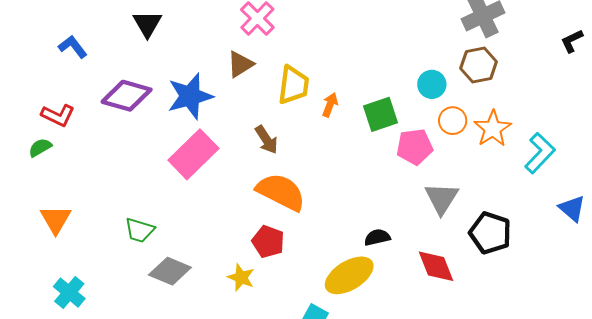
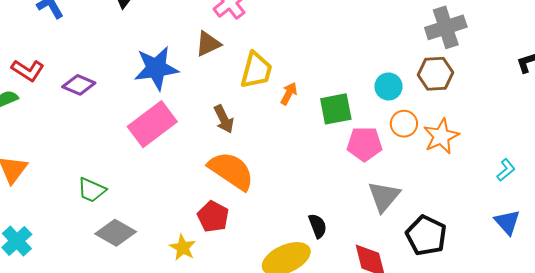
purple diamond: (127, 96) -> (79, 85), moved, size x0.7
cyan L-shape: (540, 153) -> (506, 170), moved, size x0.6
black semicircle: (377, 237) -> (318, 226), turned 75

